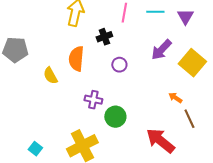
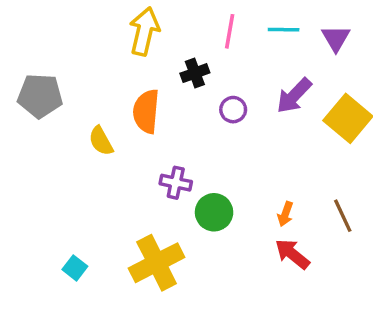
purple circle: (119, 65) -> (233, 110), moved
orange arrow: (175, 98) -> (285, 214), moved, turned -104
red arrow: (160, 141) -> (292, 254), size x0.7

